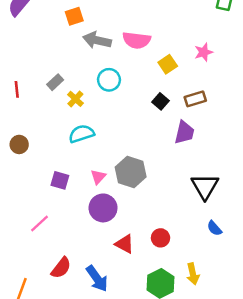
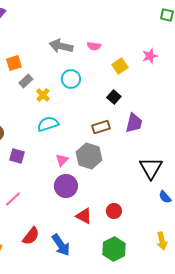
orange square: (74, 16) -> (14, 63), moved
pink semicircle: (137, 40) -> (94, 46), size x0.6
brown rectangle: (195, 99) -> (101, 127), moved
purple square: (60, 180) -> (17, 156), moved
blue semicircle: (214, 228) -> (165, 197), moved
yellow arrow: (193, 274) -> (162, 241), moved

